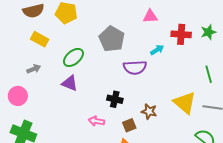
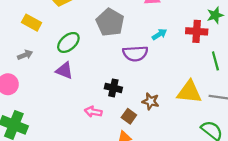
red cross: (181, 34) -> (197, 31), moved
yellow triangle: (185, 103) -> (189, 92), turned -35
brown square: (129, 125) -> (129, 116), turned -32

